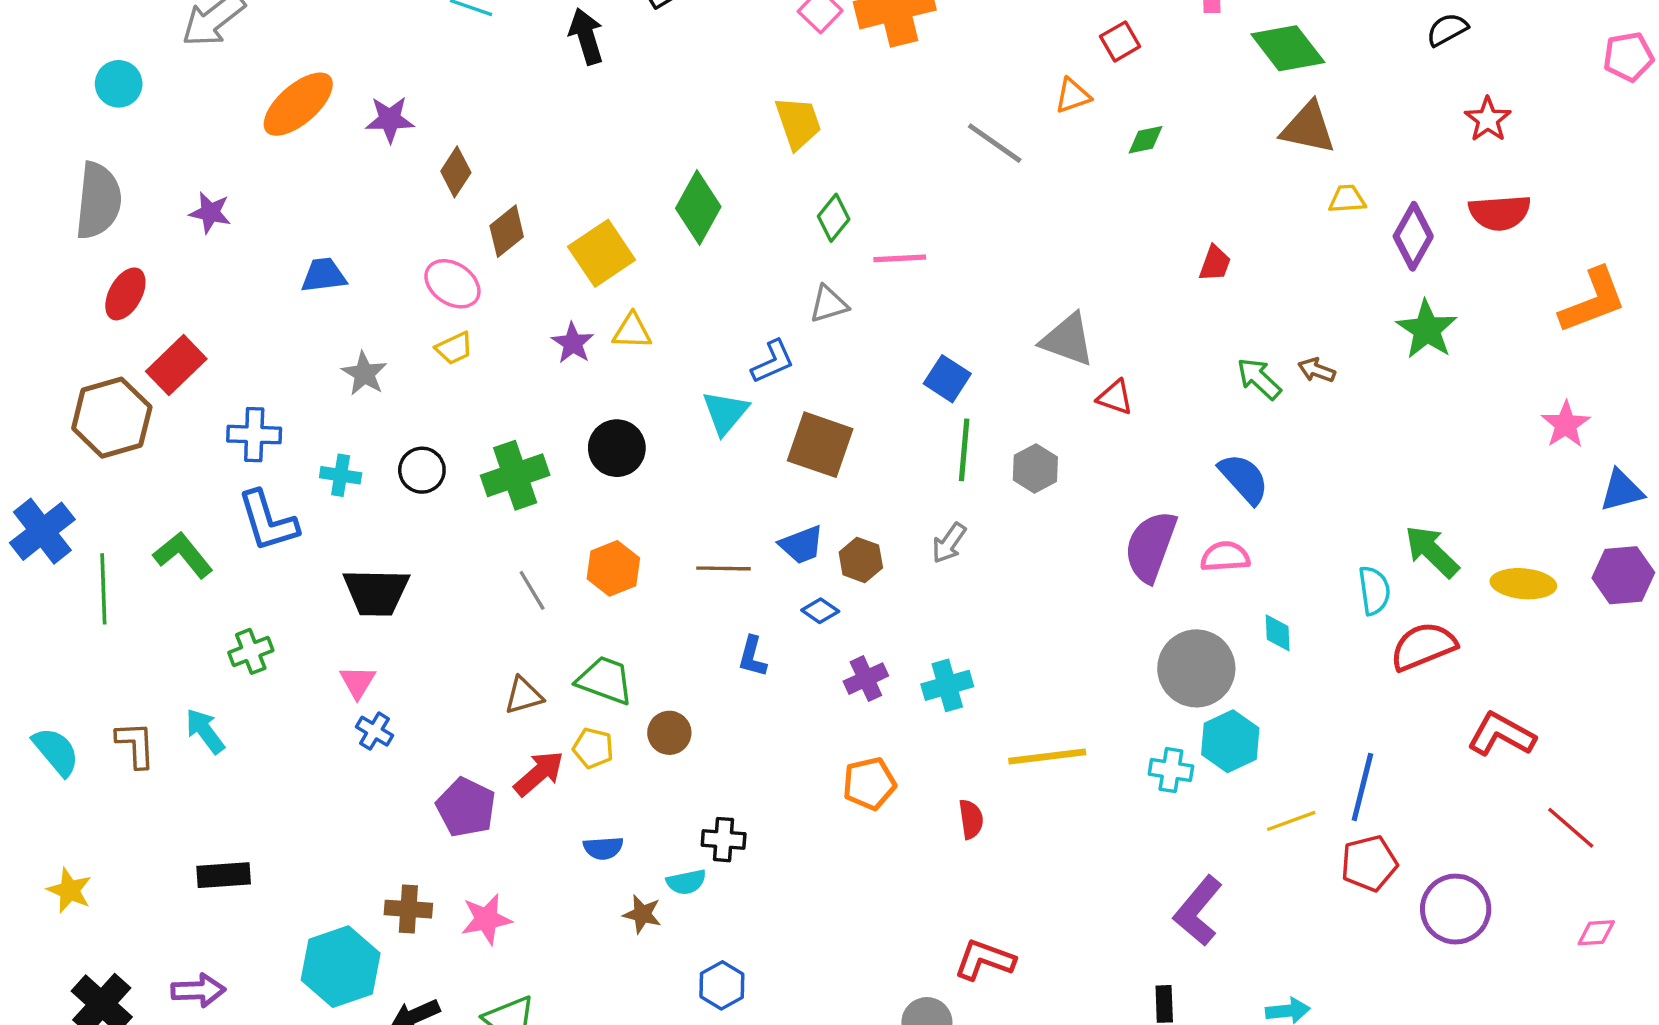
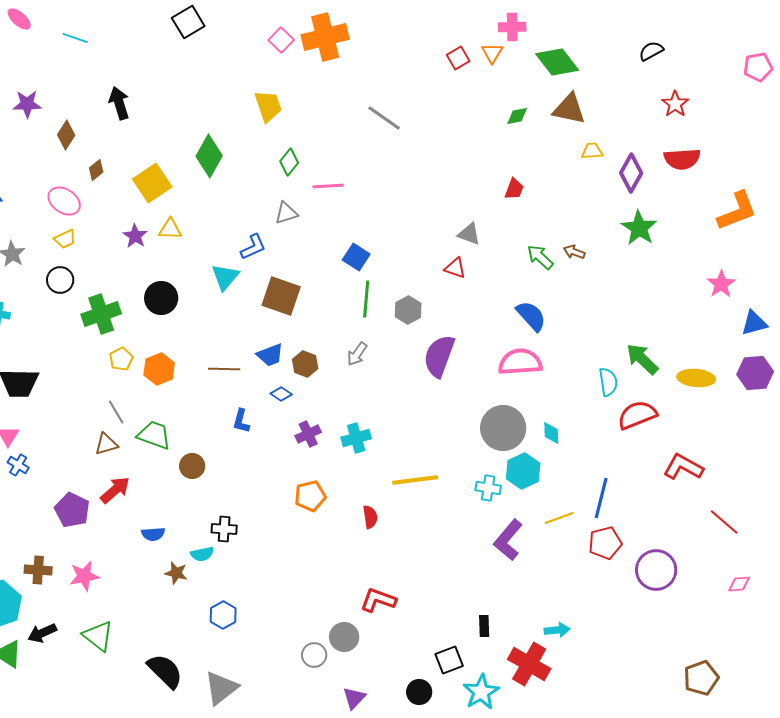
black arrow: (586, 36) -> (119, 103), moved
orange triangle: (1073, 96) -> (492, 53), moved, turned -40
green diamond: (1145, 140) -> (517, 116), moved
brown diamond: (507, 231) -> (96, 170), size x0.7
gray triangle: (1068, 340) -> (469, 234), moved, size x0.7
black circle: (422, 470) -> (60, 280), moved
purple semicircle: (1151, 546) -> (439, 356), moved
pink semicircle: (1225, 557) -> (520, 362), size x1.5
gray line: (532, 590) -> (116, 412), moved
cyan diamond: (1278, 633) -> (551, 433), moved
yellow pentagon: (593, 748) -> (121, 359), moved, turned 30
purple L-shape: (1198, 911) -> (508, 540), moved

